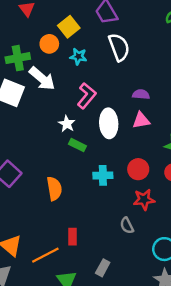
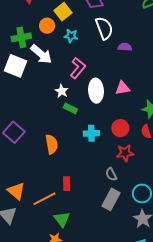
purple semicircle: (141, 94) -> (125, 47), moved
gray rectangle: (103, 268) -> (111, 199), moved, size x1.5

